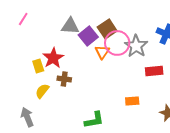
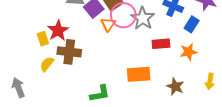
brown cross: (64, 79) -> (69, 52), size x1.6
orange rectangle: (132, 101) -> (139, 74), size x1.6
gray arrow: (27, 117) -> (18, 88), moved

